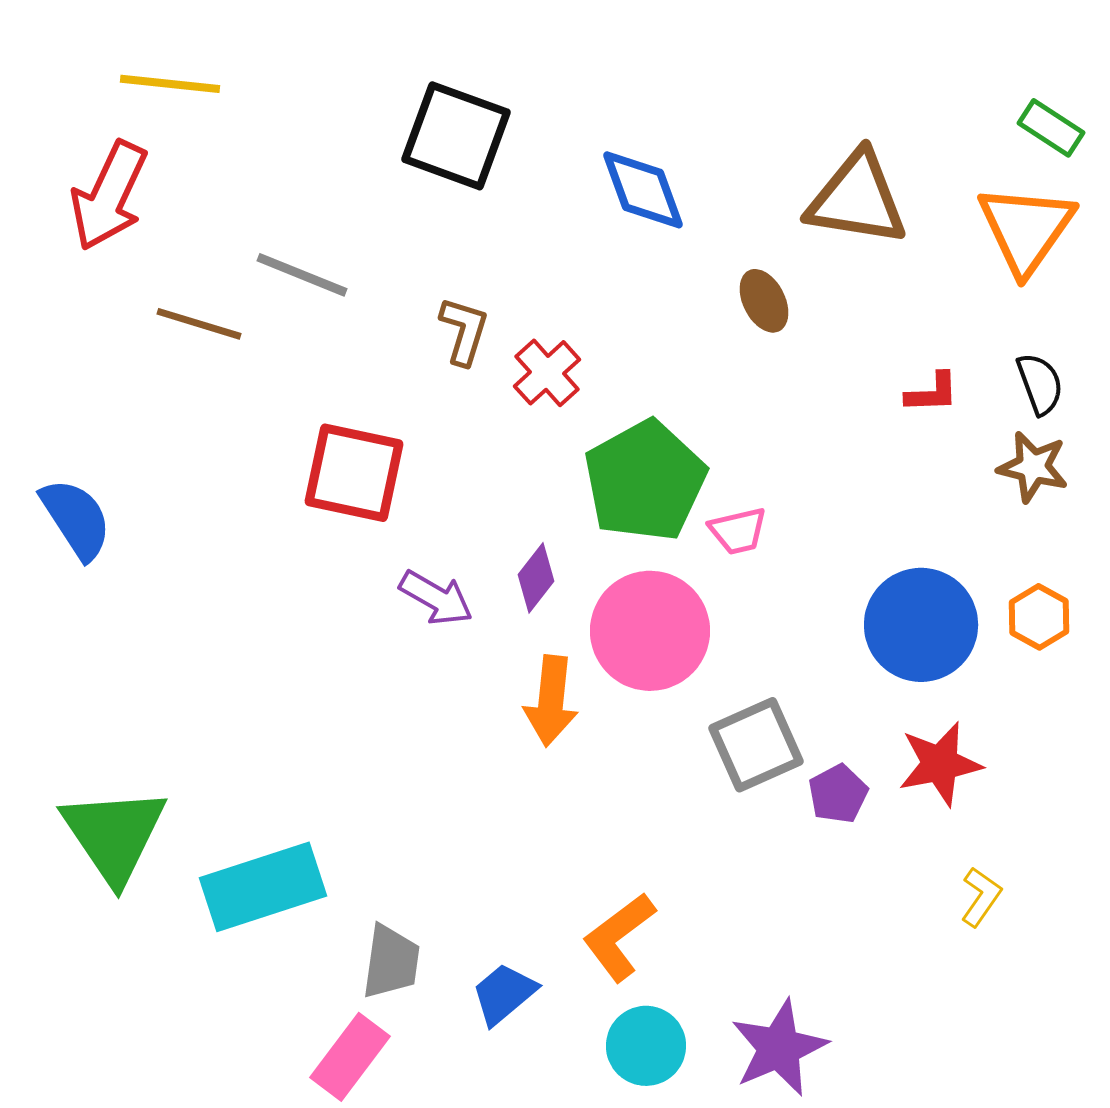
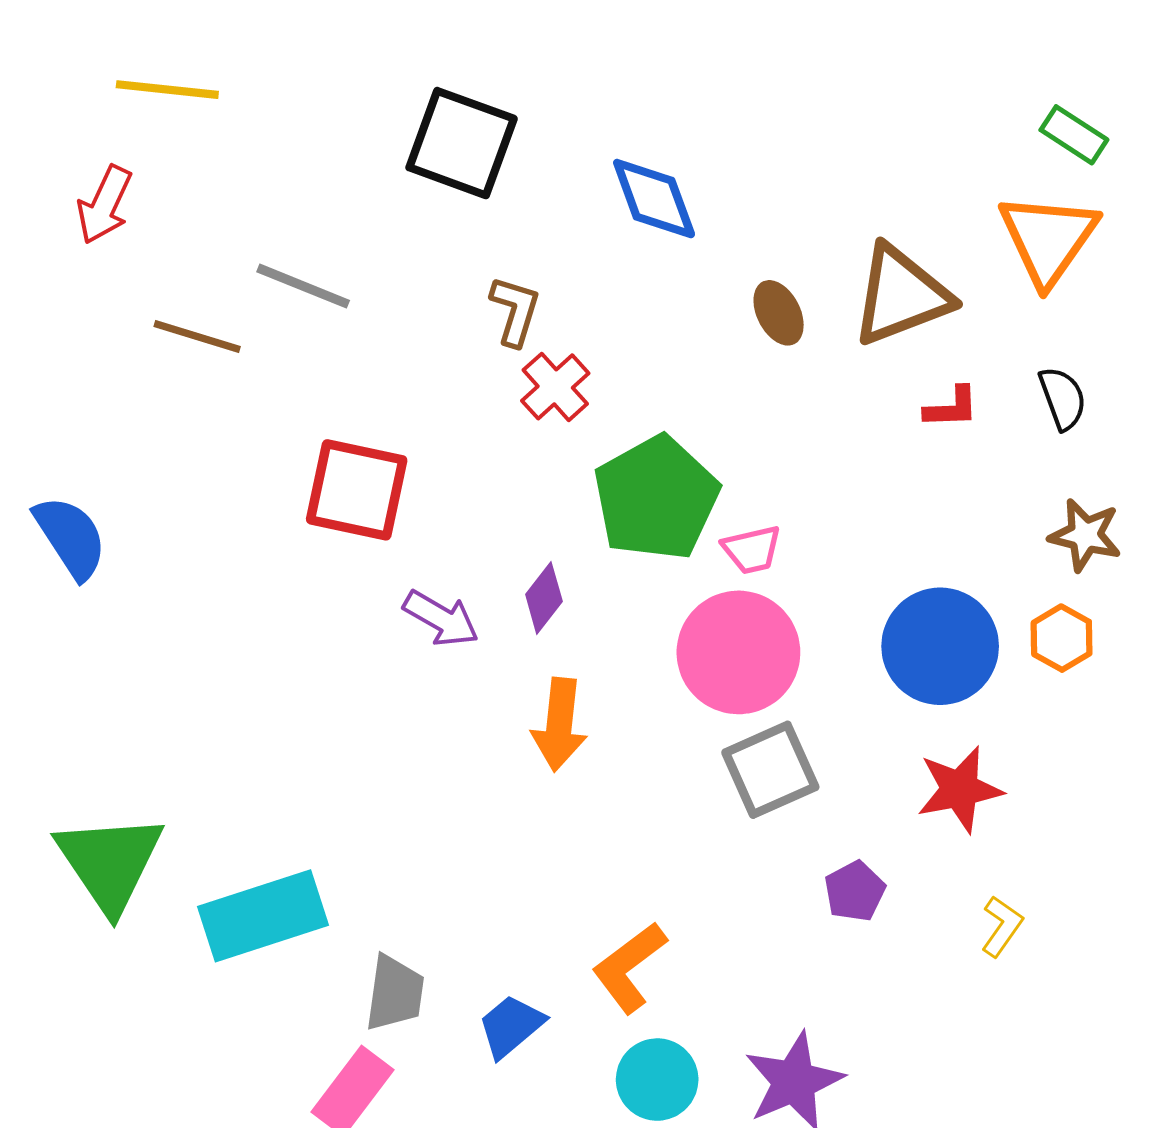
red arrow: (109, 196) -> (104, 205), size x0.7
brown triangle: (857, 199) -> (901, 295), moved, turned -30
brown L-shape: (464, 331) -> (515, 311), moved
brown star: (1033, 467) -> (1085, 535), moved
pink circle: (650, 631) -> (738, 652), moved
purple pentagon: (838, 794) -> (855, 891), moved

